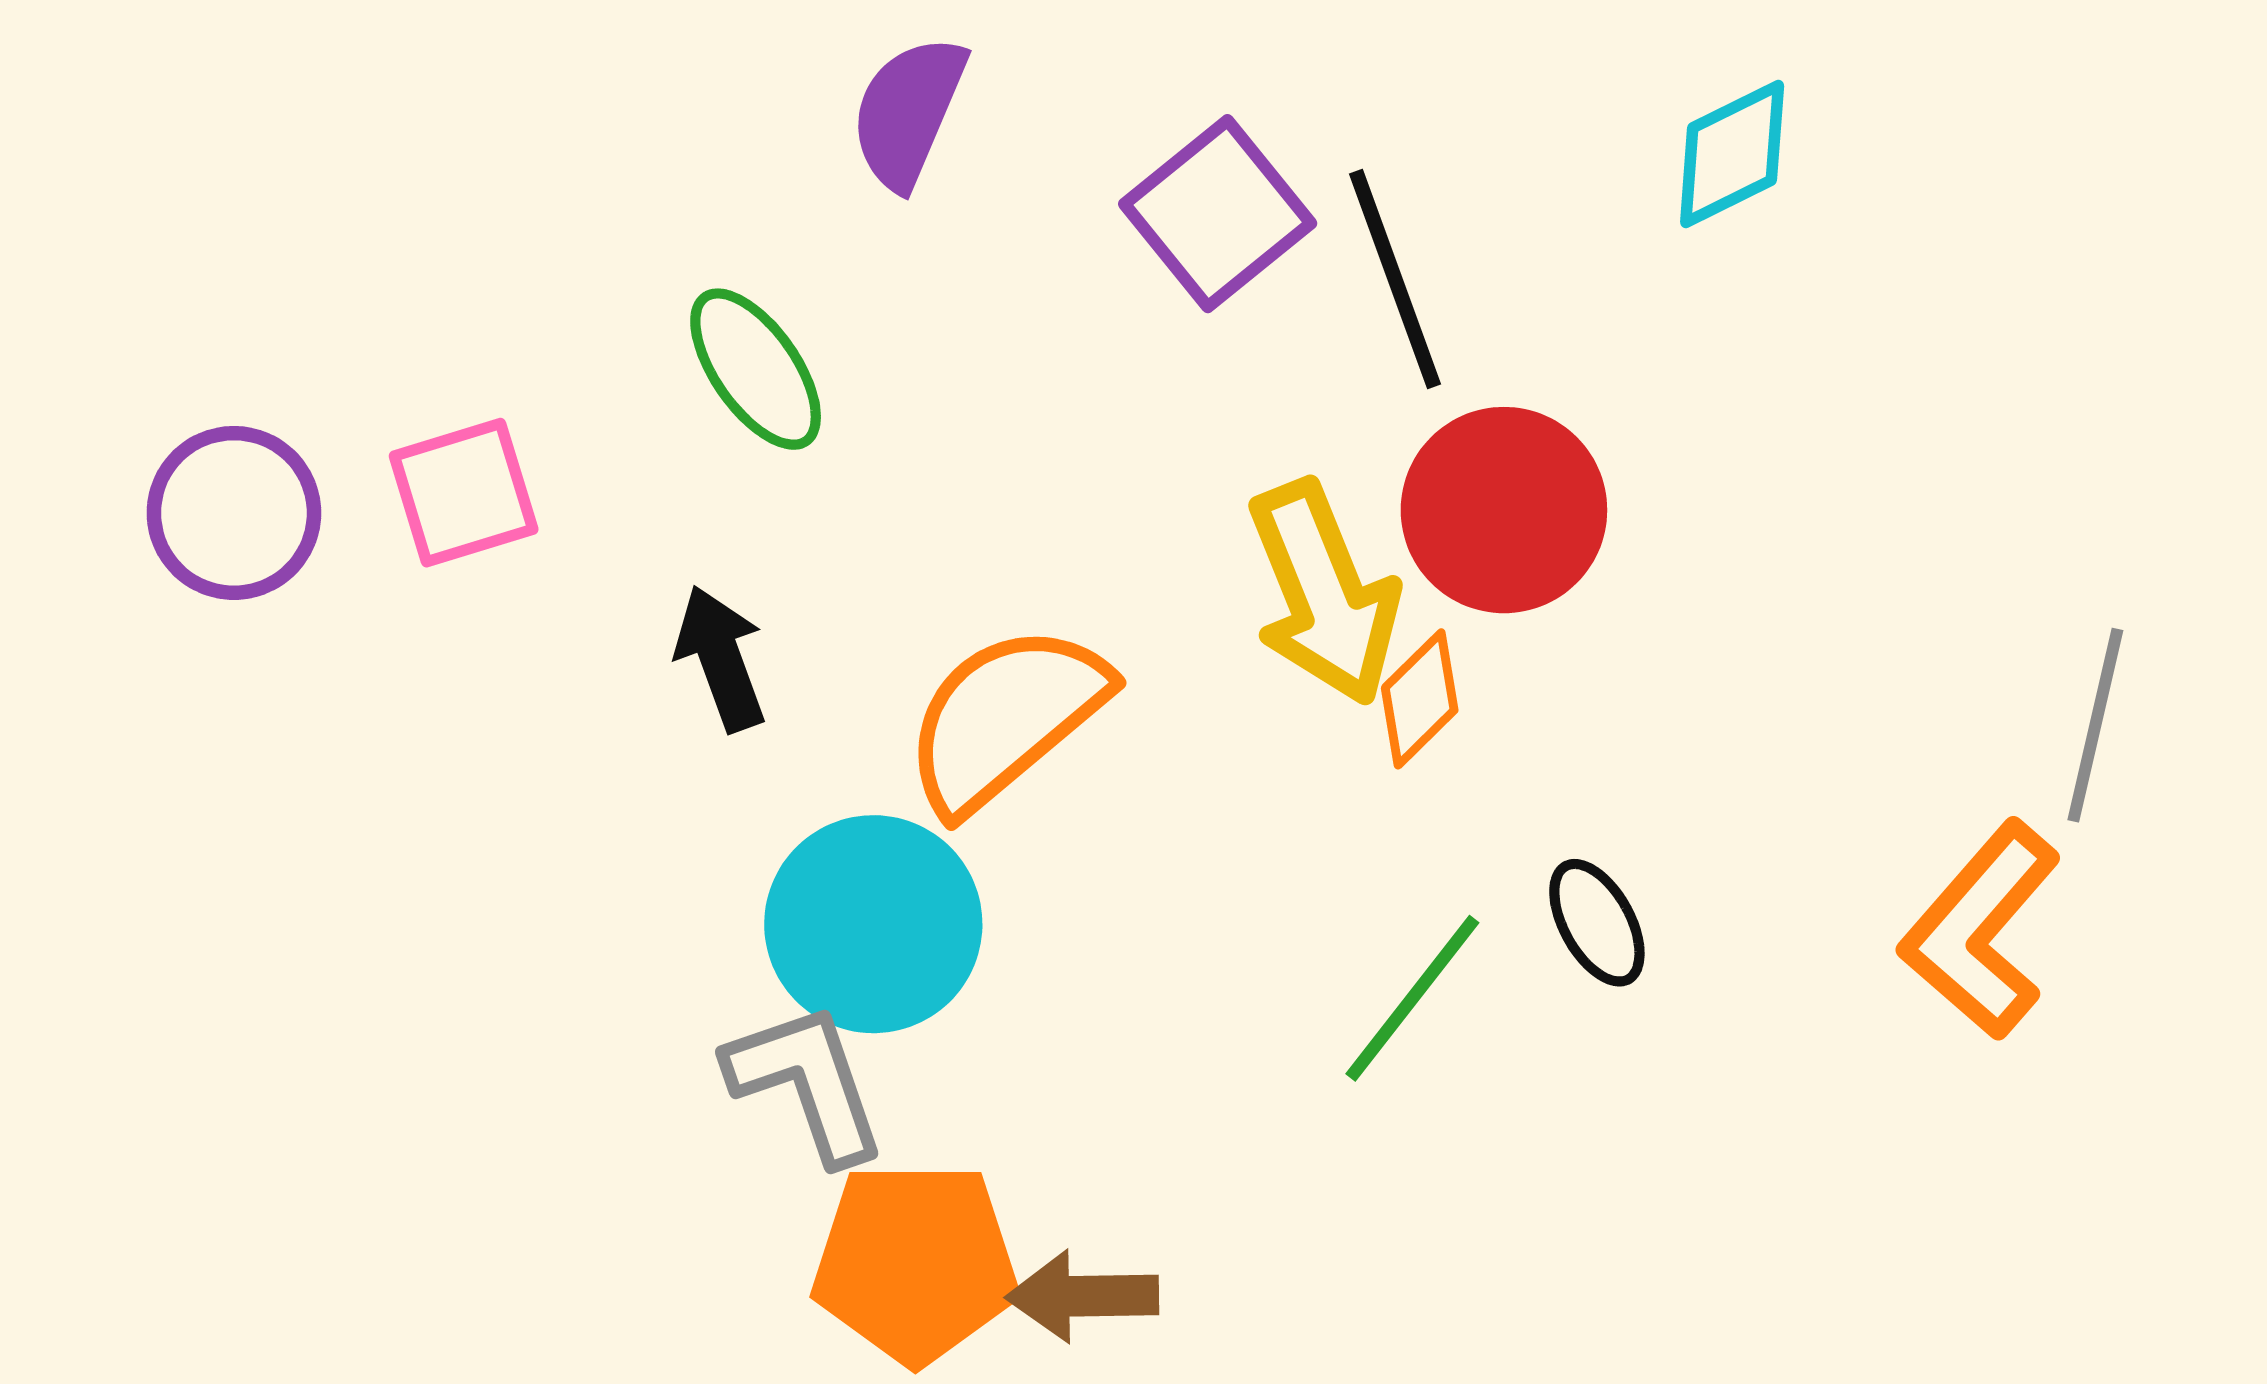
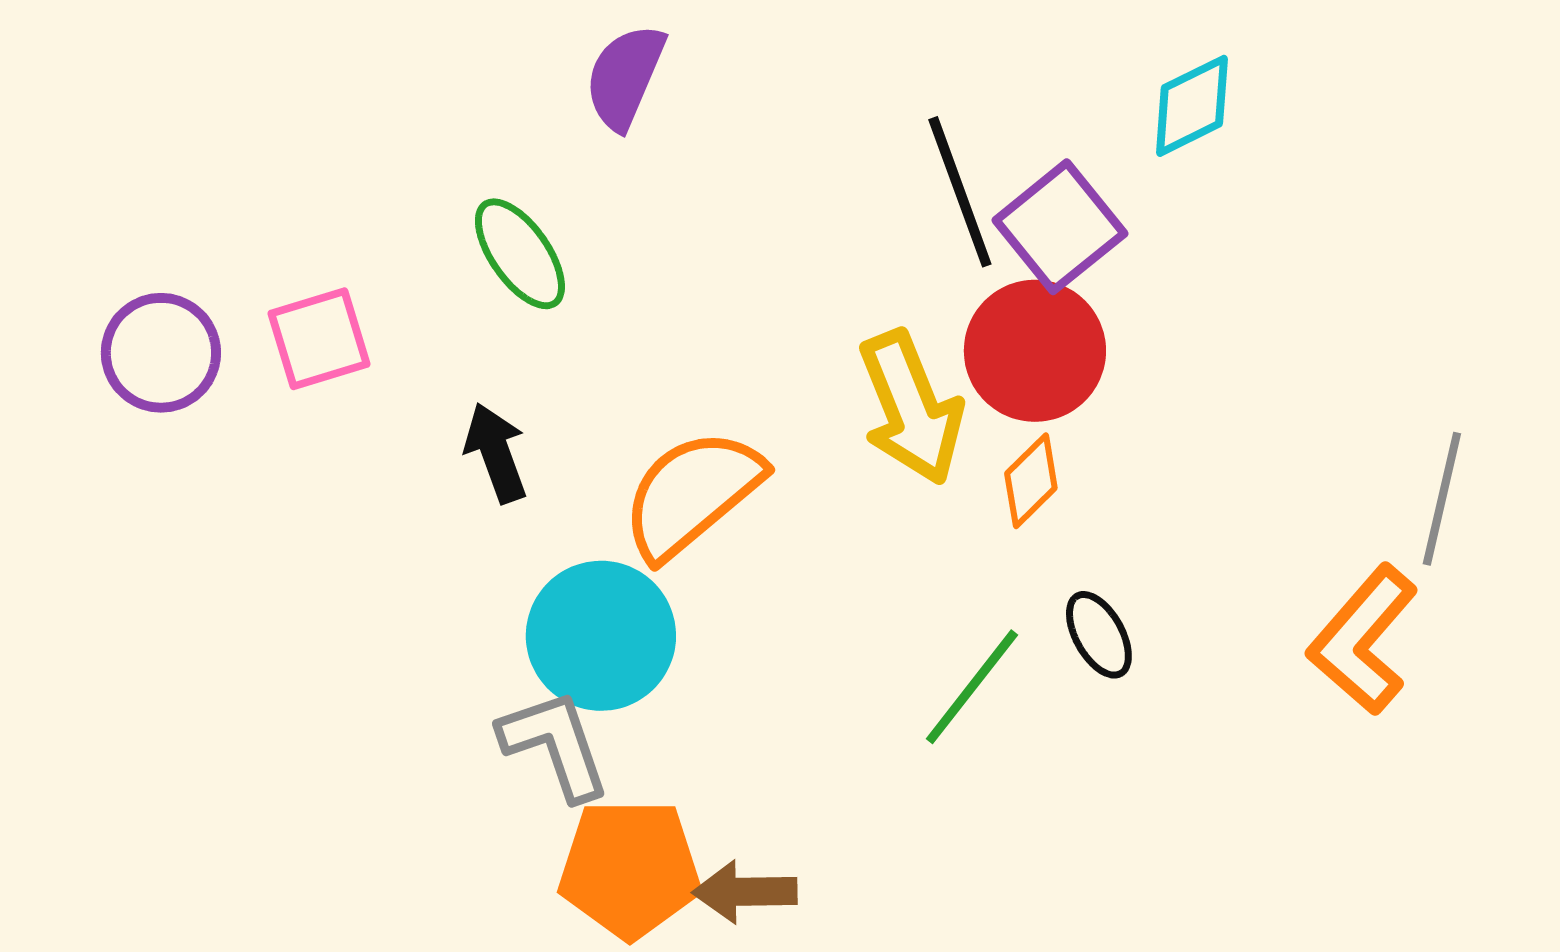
purple square: (1218, 214) -> (1060, 227), moved
orange diamond: (1420, 699) -> (1031, 481), moved

